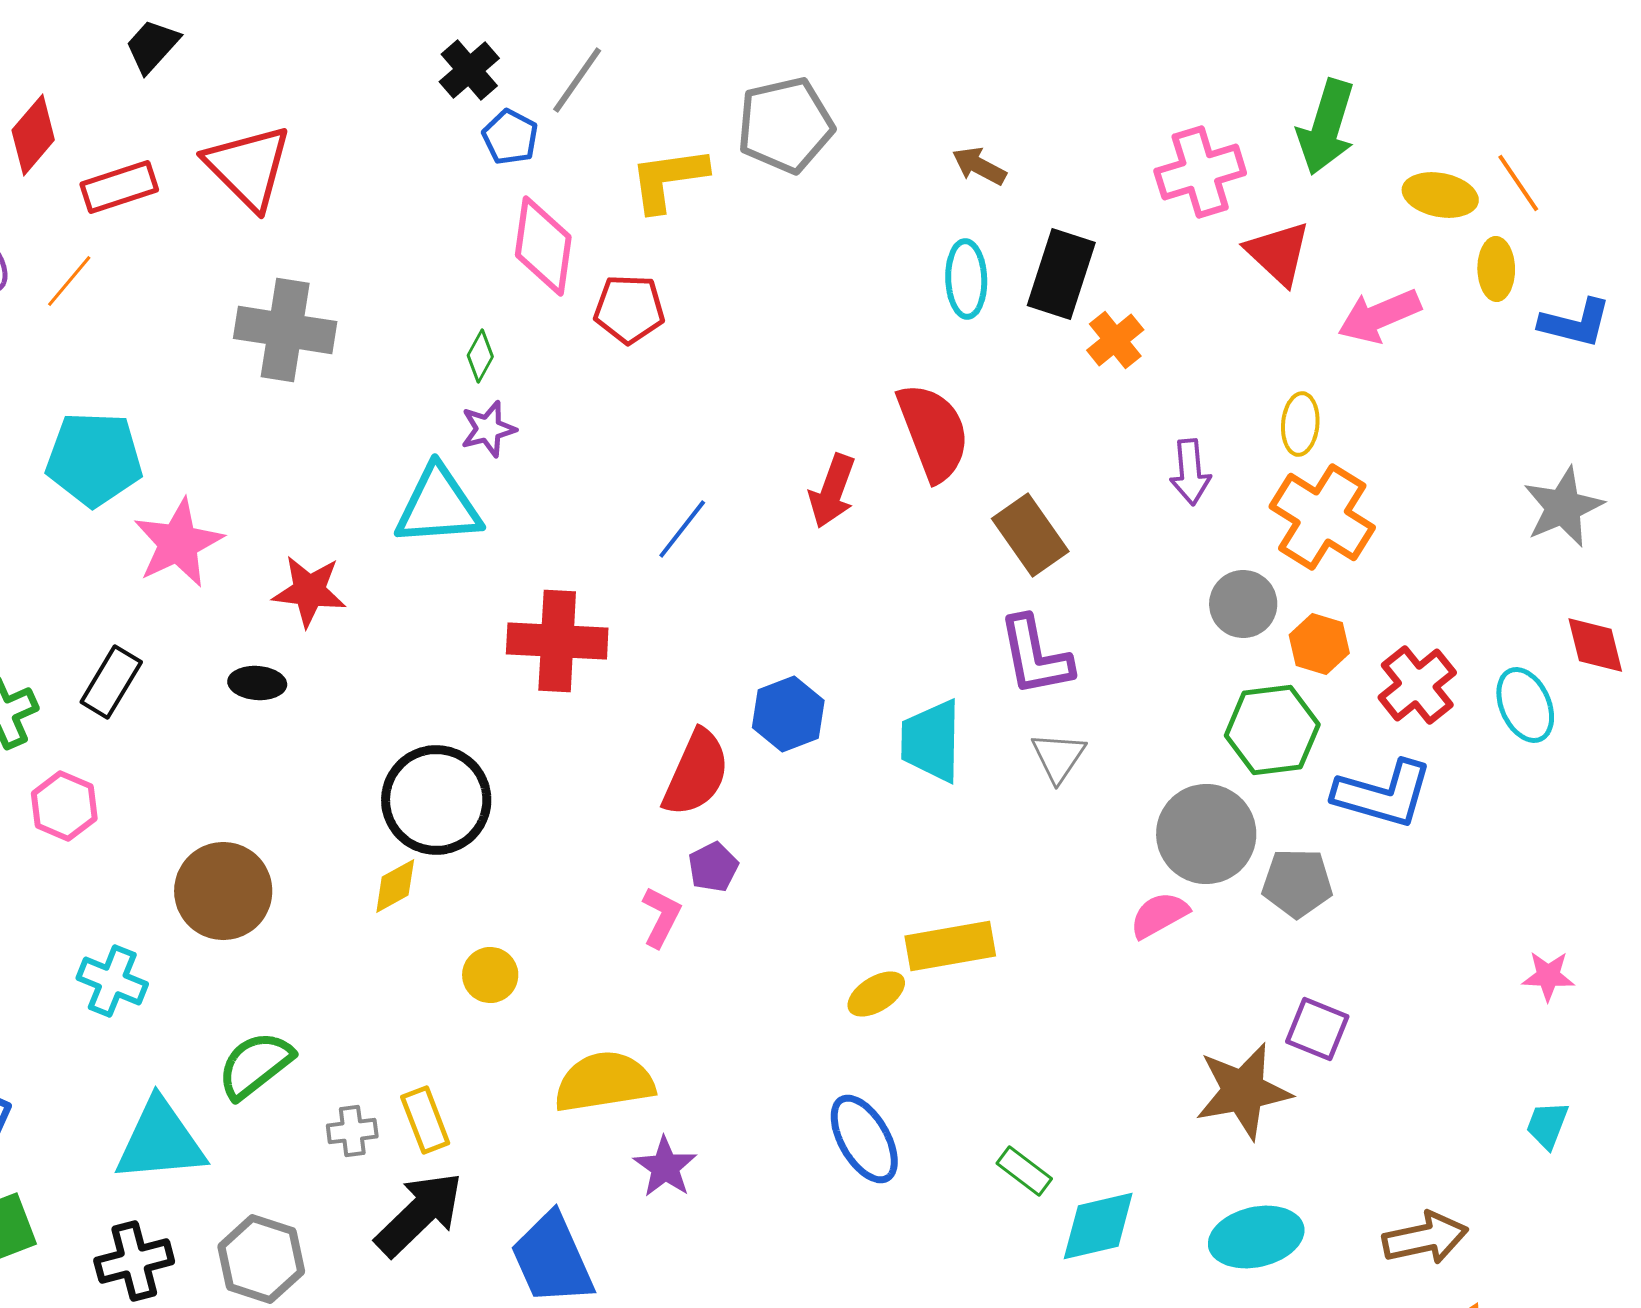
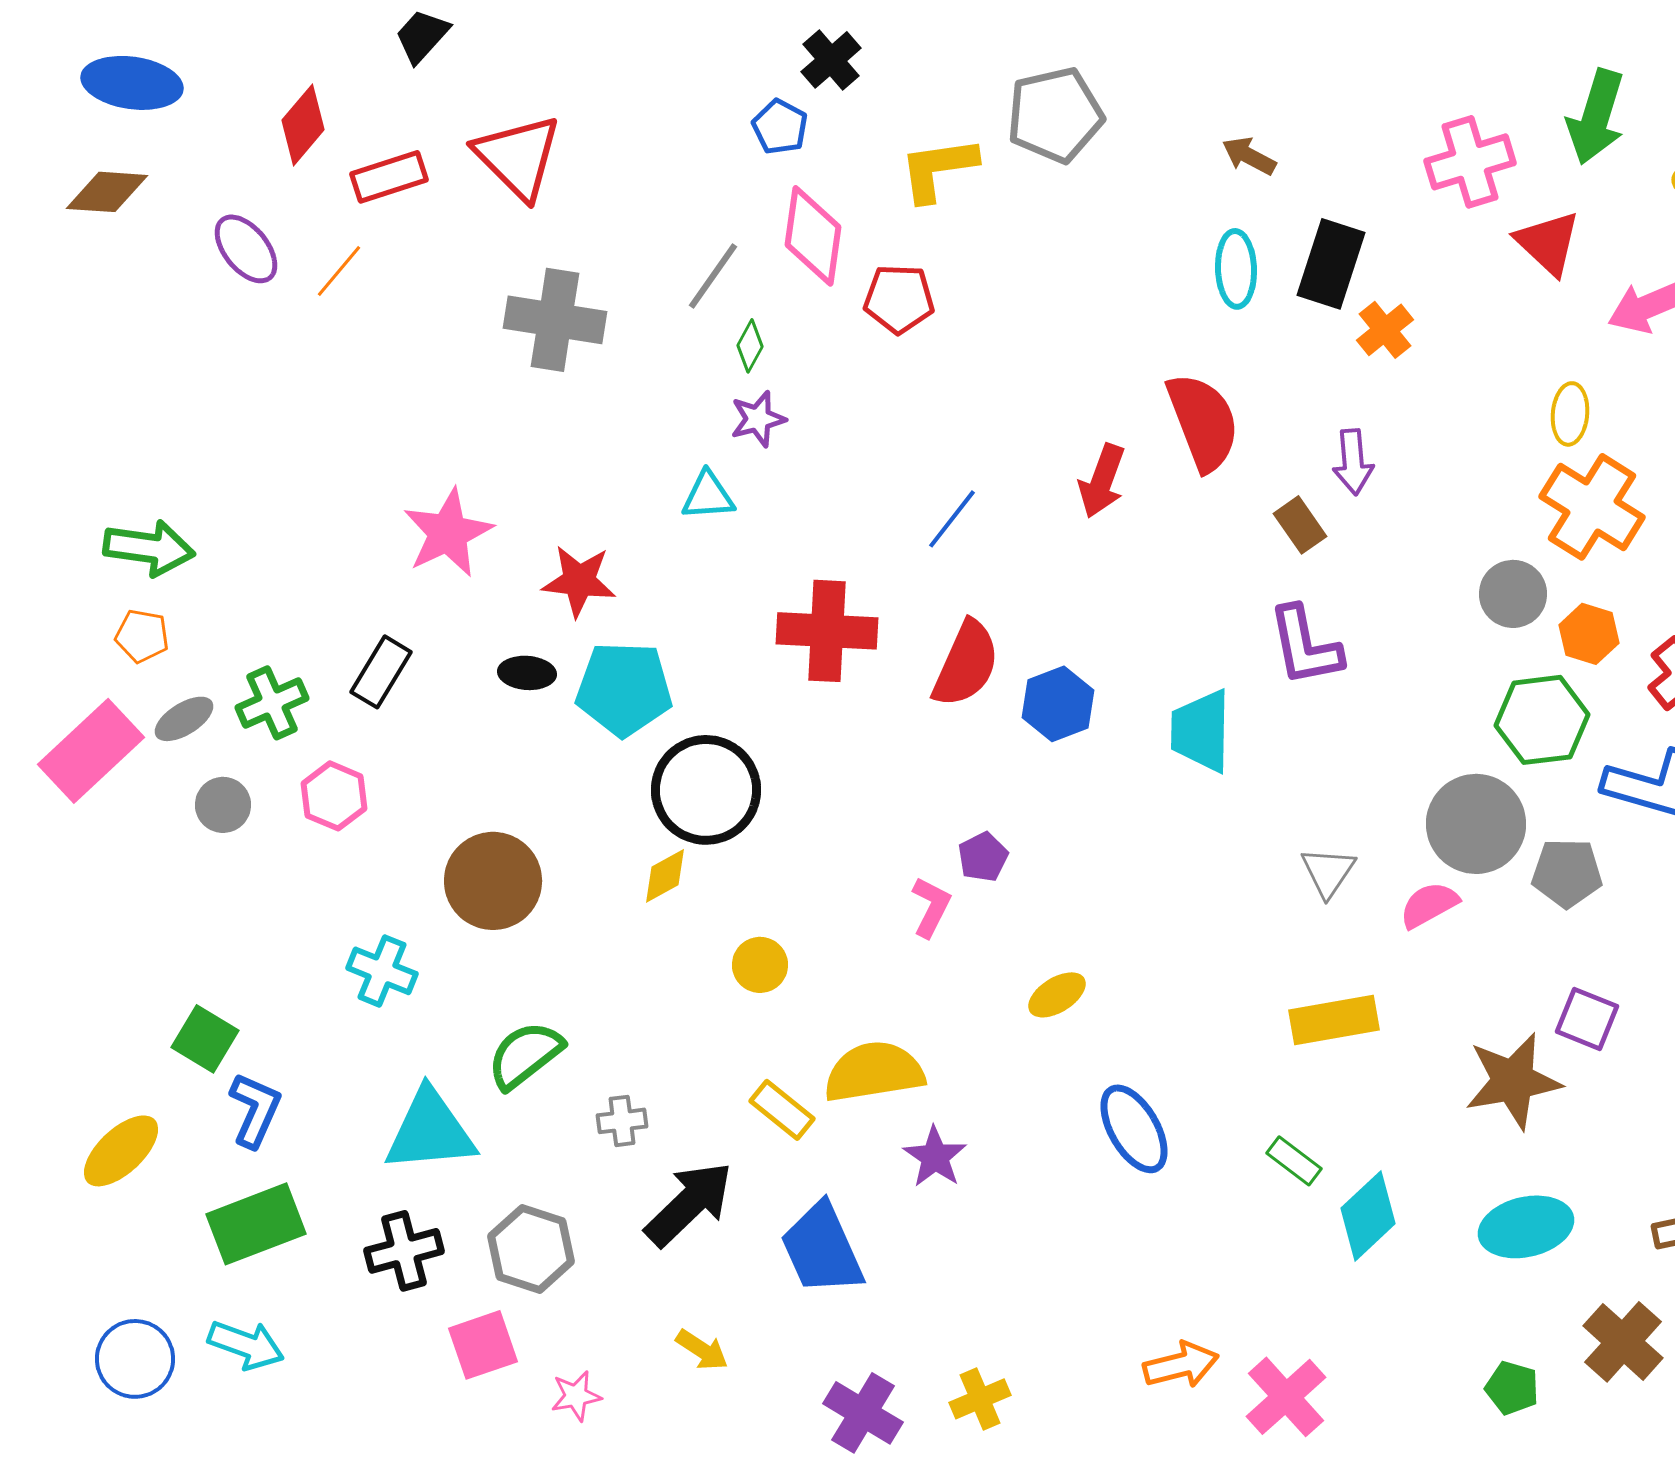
black cross: (469, 70) -> (831, 60), moved
gray line: (577, 80) -> (713, 276), moved
cyan pentagon: (94, 459) -> (624, 689), moved
purple arrow: (1190, 472) -> (1353, 462), moved
cyan triangle: (438, 506) -> (708, 496), size x0.6
brown rectangle: (1030, 535) -> (1300, 525), size x0.7
gray triangle: (1058, 757) -> (1328, 872), moved
red semicircle: (696, 773) -> (966, 664), moved
yellow rectangle: (950, 946) -> (1334, 1020), moved
yellow ellipse: (876, 994) -> (1057, 995), moved
yellow rectangle: (425, 1120) -> (782, 1110), moved, turned -30
cyan diamond: (1098, 1226) -> (1368, 1216), turned -30

